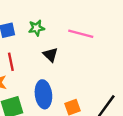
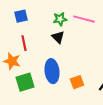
green star: (36, 28) -> (60, 19), moved

